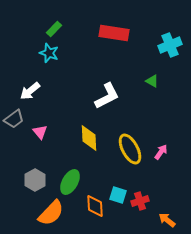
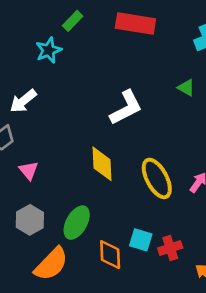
green rectangle: (54, 29) -> (73, 21), moved
cyan star: (49, 53) -> (49, 50), turned 30
pink triangle: (40, 132) -> (29, 170), moved

